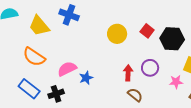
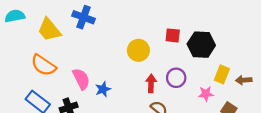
red square: (147, 31) -> (173, 35), turned -32
yellow circle: (117, 34) -> (138, 50), moved
pink semicircle: (67, 69) -> (81, 79), turned 90

